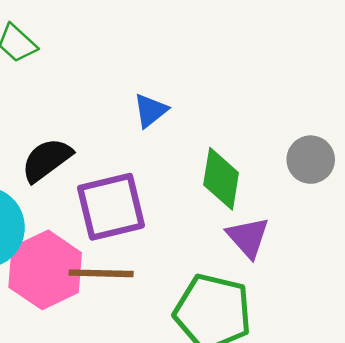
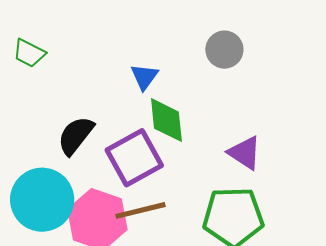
gray circle: (311, 160) -> (224, 50), moved
green diamond: (221, 179) -> (166, 120), moved

